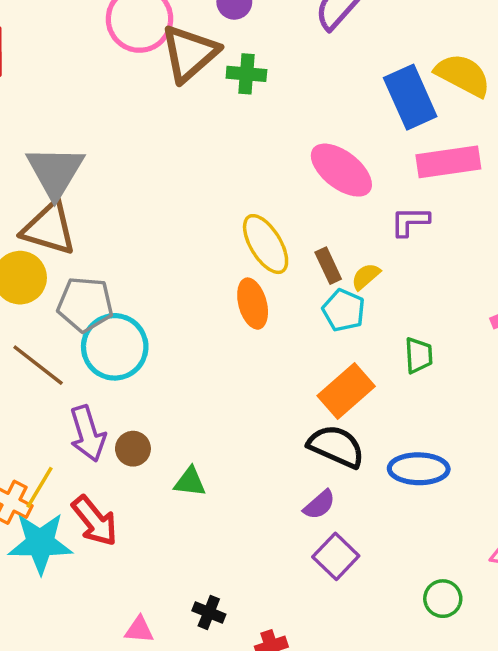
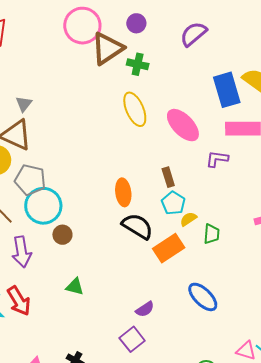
gray triangle: (55, 172) -> (24, 104), size x0.5
yellow ellipse: (266, 244) -> (135, 109), moved
yellow semicircle: (366, 276) -> (188, 219), moved
black semicircle: (336, 446) -> (137, 226), moved
brown circle: (133, 449) -> (62, 235), moved
blue ellipse: (419, 469) -> (203, 297), turned 36
purple square: (336, 556) -> (132, 339), moved

